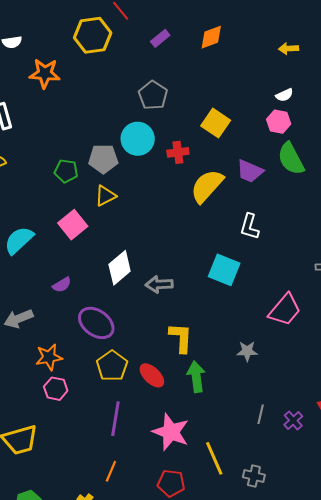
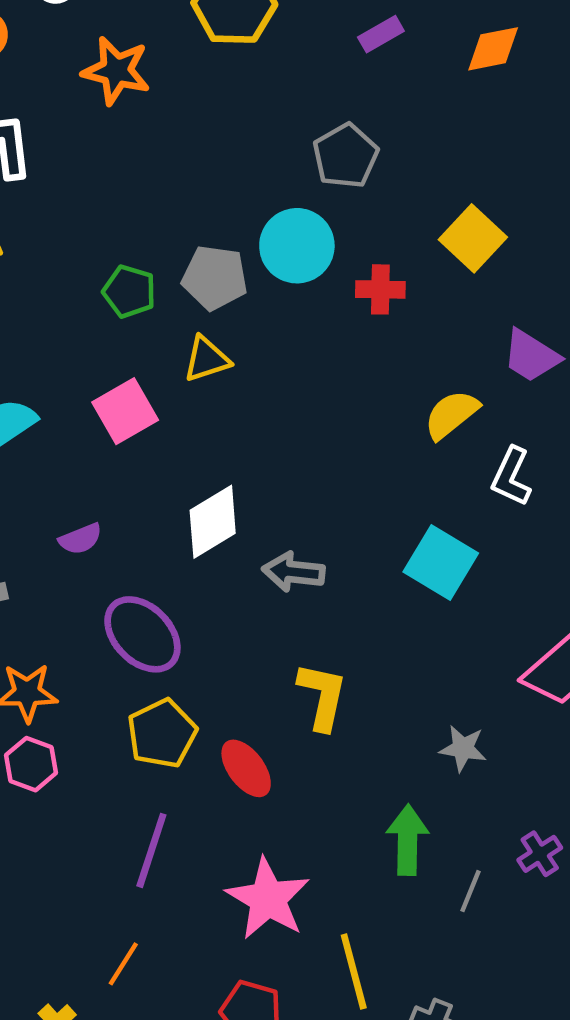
yellow semicircle: (207, 186) -> (451, 414), moved, size x0.7
green arrow: (196, 377) -> (408, 840), moved
purple cross: (293, 420) -> (540, 854), moved

